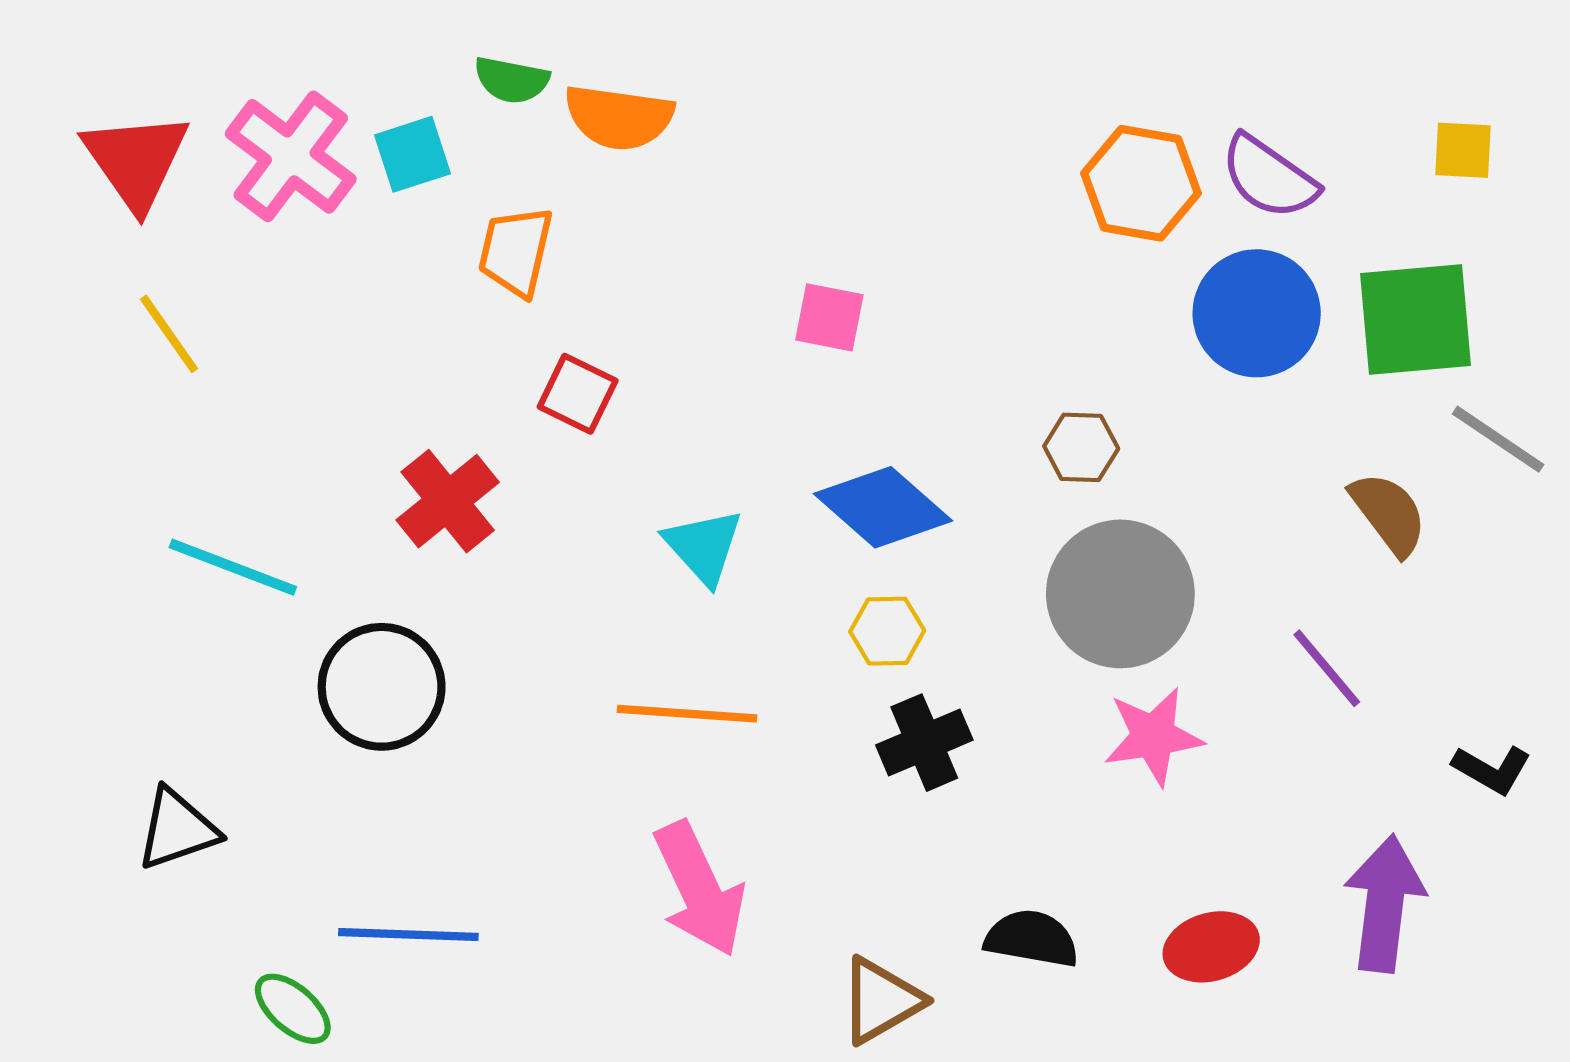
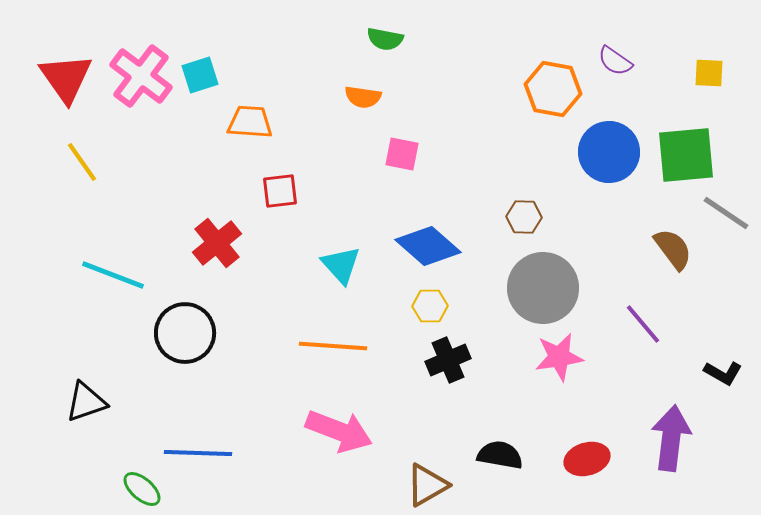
green semicircle: (512, 80) -> (385, 39), moved
orange semicircle: (619, 117) -> (363, 97), moved, size x0.7
purple semicircle: (1269, 177) -> (615, 61), moved, size x0.7
orange trapezoid: (516, 251) -> (250, 122), turned 81
red square: (578, 394) -> (280, 191), turned -33
pink arrow: (699, 889) -> (339, 431), turned -44

